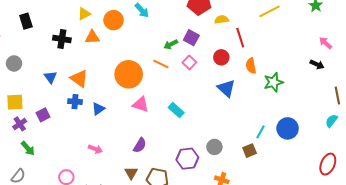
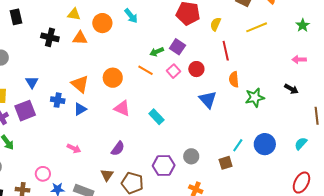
yellow triangle: (84, 14) -> (74, 14), turned 32
yellow semicircle: (222, 20) -> (215, 24), moved, turned -64
pink arrow: (326, 43) -> (299, 60), moved, turned -48
red circle: (221, 57) -> (196, 69), moved
black arrow: (317, 64) -> (291, 89), moved
orange circle: (129, 74) -> (113, 78), size x0.7
blue triangle: (50, 77) -> (32, 82), moved
orange triangle: (79, 79) -> (80, 84), moved
purple square: (43, 115) -> (25, 111), size x1.5
cyan semicircle: (331, 121) -> (301, 144), moved

